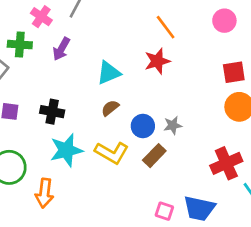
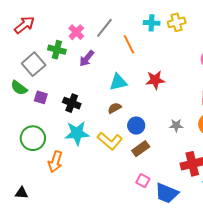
orange line: (166, 27) -> (129, 44), moved
gray star: (173, 125) -> (176, 125), moved
pink square: (164, 211) -> (143, 181), moved

